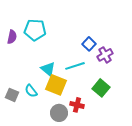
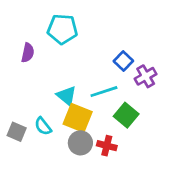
cyan pentagon: (35, 30) -> (62, 29), moved
purple semicircle: (12, 37) -> (28, 53), moved
green square: (101, 88) -> (126, 115), moved
gray circle: (59, 113) -> (80, 143), moved

